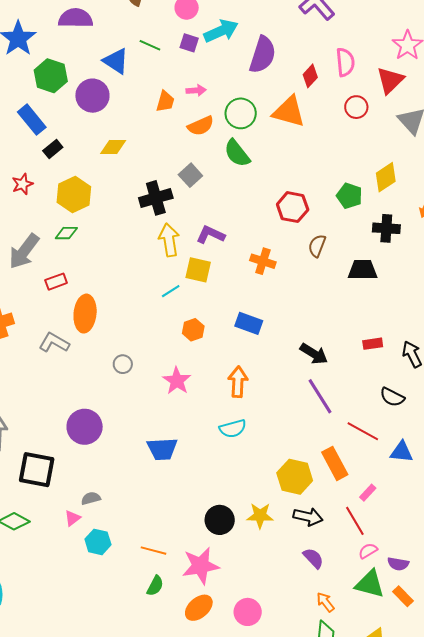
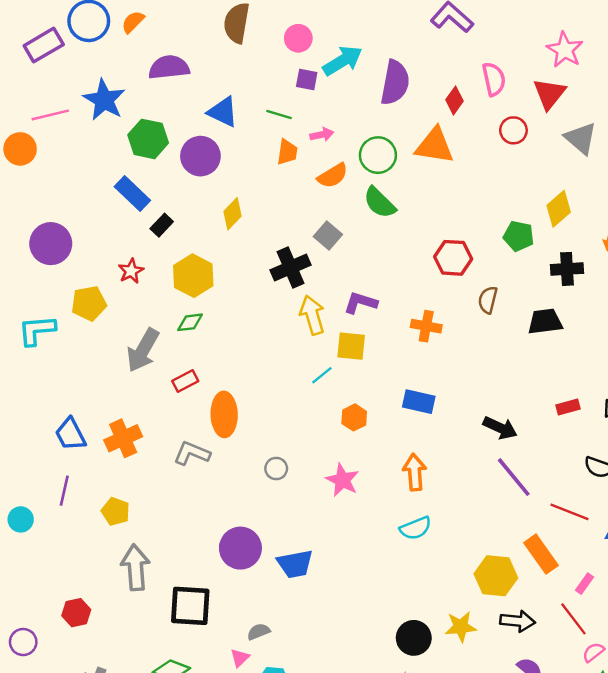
green line: (150, 45) -> (279, 114), moved
yellow diamond: (113, 147) -> (232, 214), turned -40
blue trapezoid: (162, 449) -> (295, 564), moved

